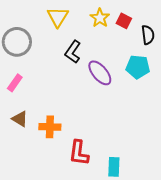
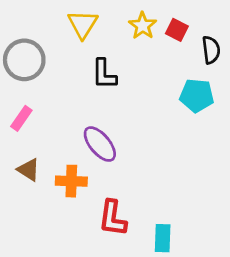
black L-shape: (73, 52) -> (104, 74), turned -35
purple ellipse: (100, 73) -> (100, 144), moved

